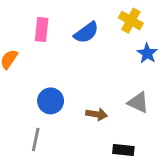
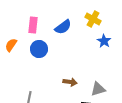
blue circle: (51, 101) -> (39, 49), moved
gray triangle: (138, 102) -> (98, 89), moved, turned -42

